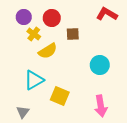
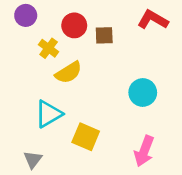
purple circle: (24, 17) -> (26, 15), moved
brown square: (73, 34) -> (104, 35), moved
pink arrow: (101, 106) -> (144, 151), turned 30

